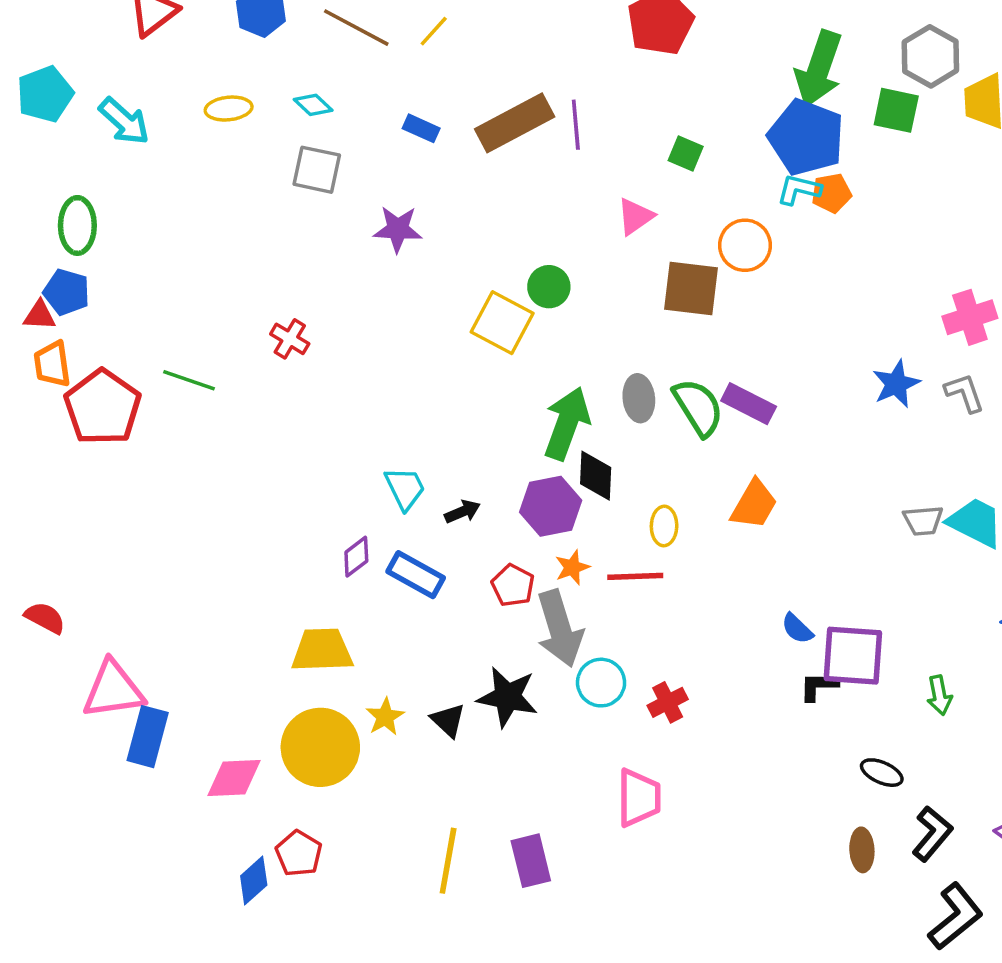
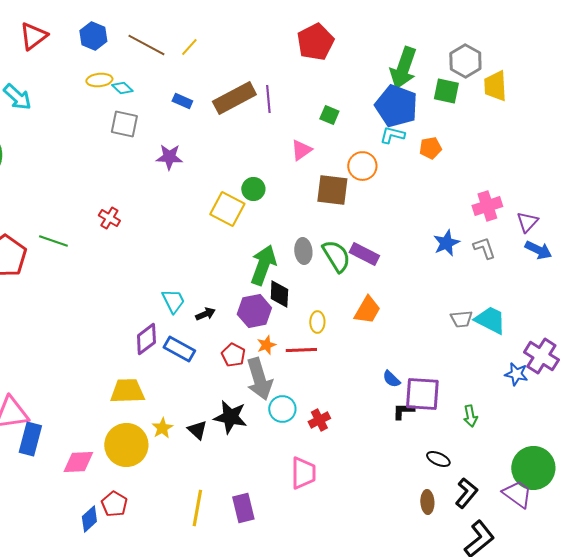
yellow ellipse: (229, 109) -> (99, 80), moved
orange pentagon: (831, 193) -> (430, 148), moved
purple diamond: (356, 557) -> (146, 339), size x1.4

